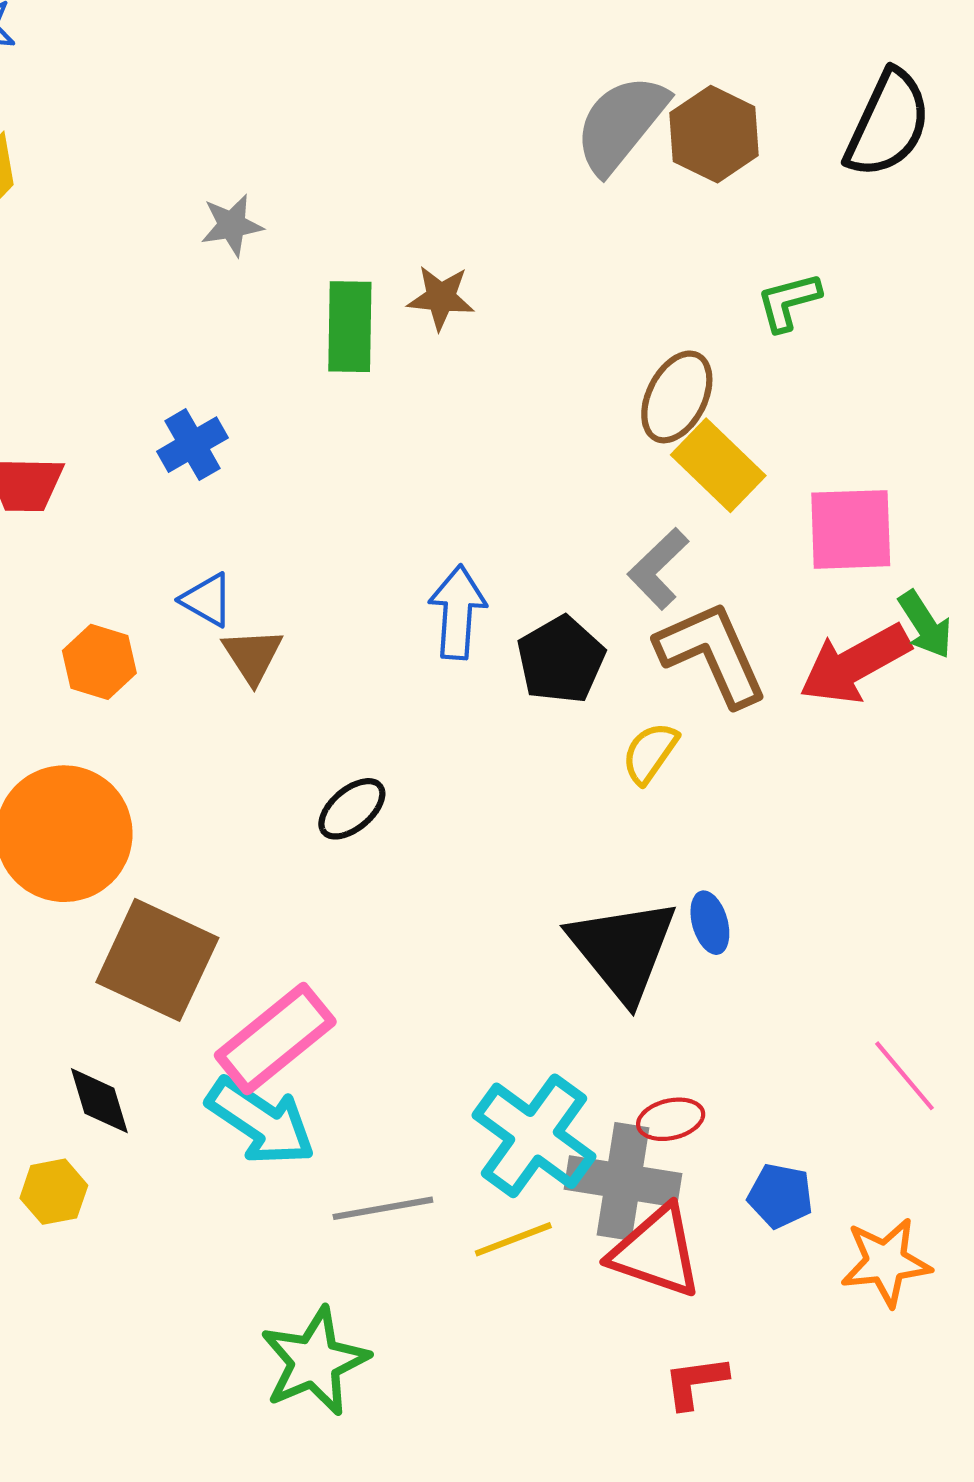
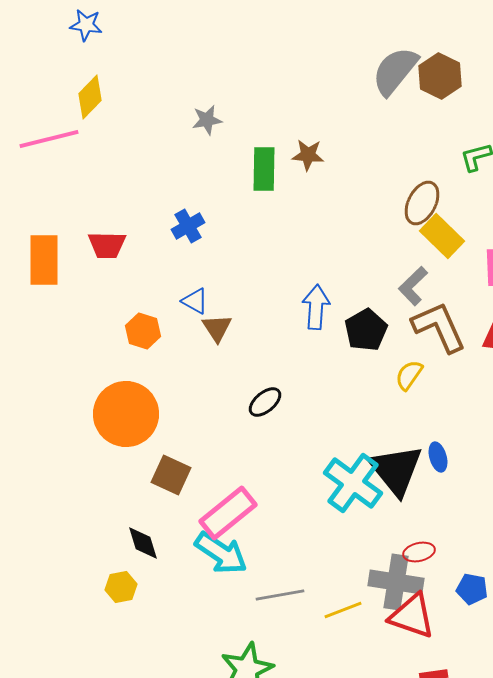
brown square: (157, 960) -> (171, 475), size x0.7
cyan cross: (534, 1136) -> (353, 483), moved

